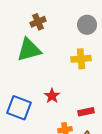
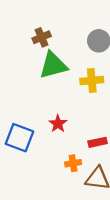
green triangle: (29, 50) -> (53, 65), moved

